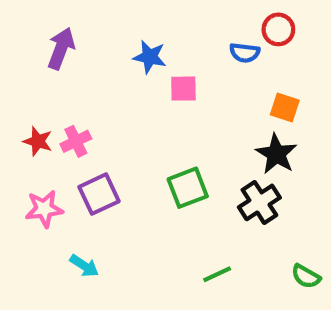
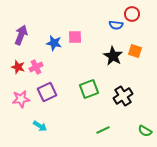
purple arrow: (61, 48) -> (21, 35), moved
blue star: (150, 57) -> (54, 43), moved
pink square: (183, 89) -> (75, 37), moved
black star: (276, 154) -> (113, 56), moved

